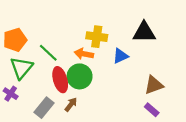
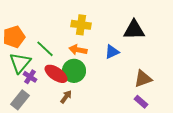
yellow cross: (97, 37) -> (81, 25), moved
red ellipse: (60, 80) -> (56, 74), turned -40
purple cross: (11, 94) -> (30, 77), moved
gray rectangle: (44, 108) -> (20, 100), moved

